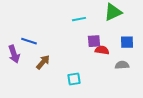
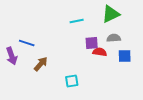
blue square: (127, 42) -> (125, 56), moved
gray semicircle: (122, 65) -> (114, 38), moved

